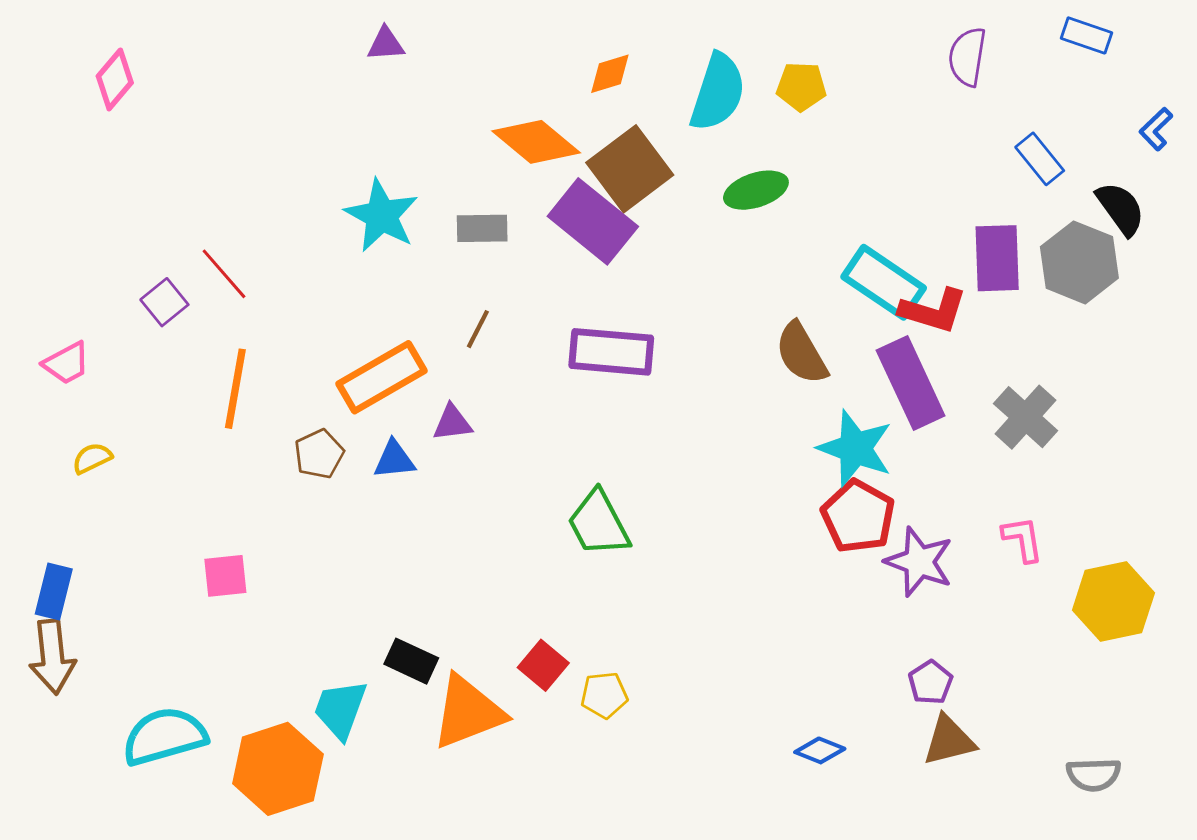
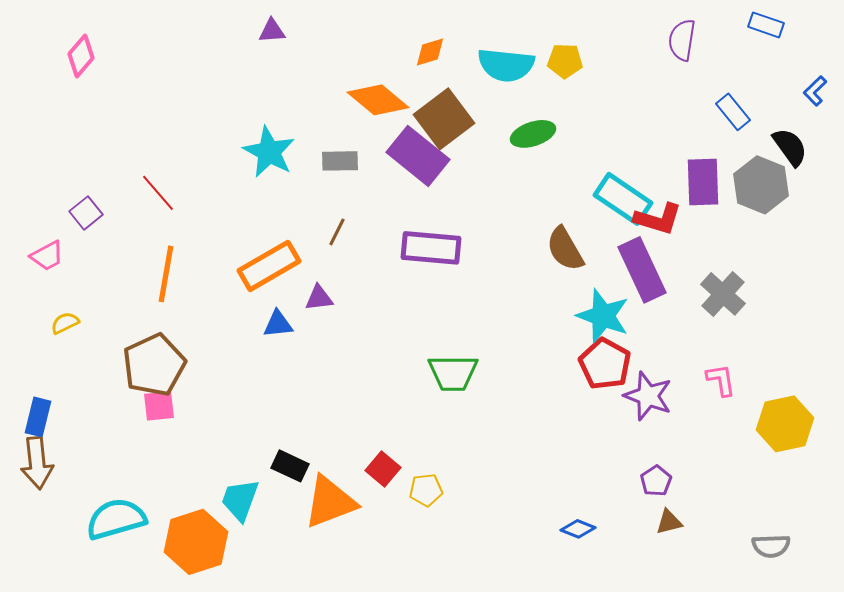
cyan semicircle: (718, 92) -> (506, 65), turned 78
purple square: (164, 302) -> (86, 213), moved
brown pentagon: (319, 454) -> (154, 365), moved, size x1.8
green trapezoid: (598, 523) -> (453, 373), moved, turned -62
brown triangle: (949, 741) -> (669, 522), size x0.7

